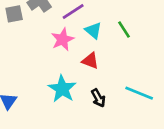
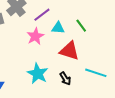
cyan triangle: (93, 30) -> (58, 28), turned -32
red triangle: (90, 61) -> (69, 51), moved, size x1.5

